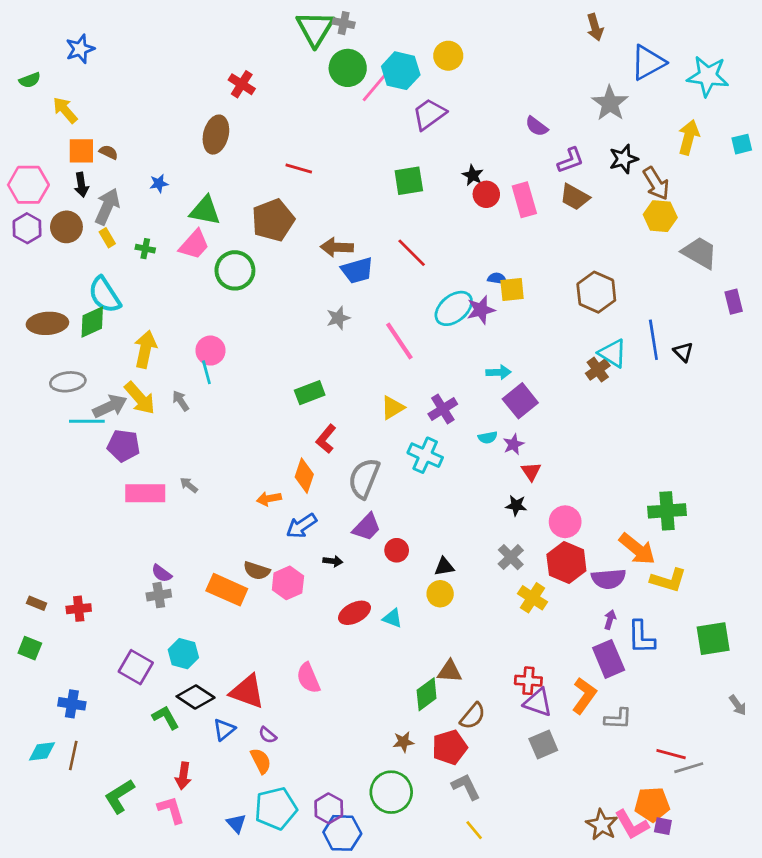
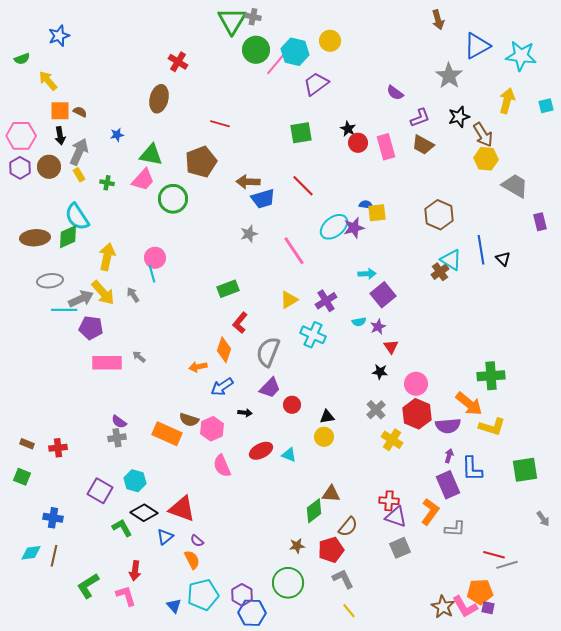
pink semicircle: (308, 678) -> (222, 466), moved

